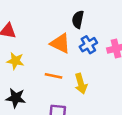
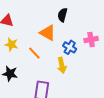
blue cross: (88, 45) -> (70, 47), moved, turned -32
orange line: (54, 76) -> (34, 53), moved, turned 32

